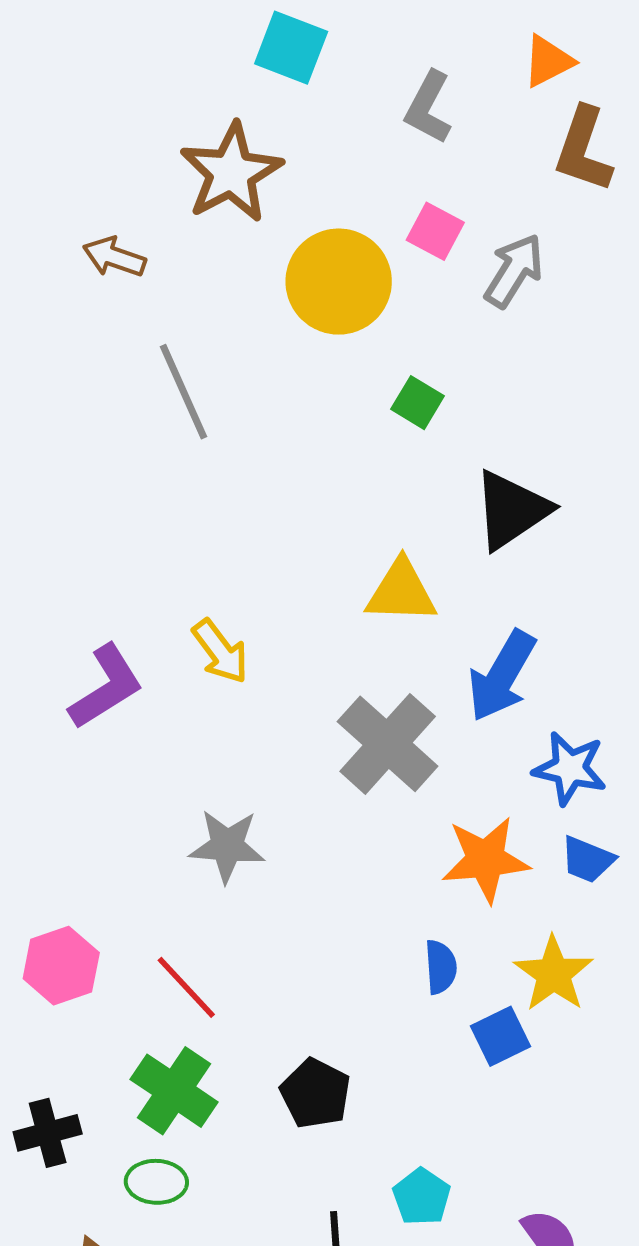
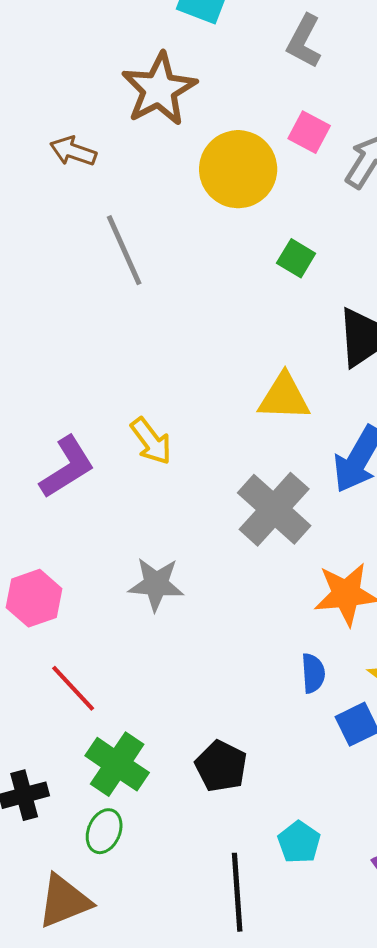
pink hexagon: (61, 966) -> (34, 598), moved
red line: (186, 987) -> (73, 688), moved
green ellipse: (156, 1182) -> (104, 831), turned -69

